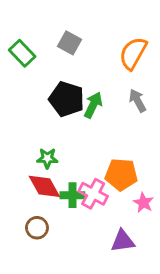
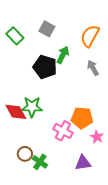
green arrow: (93, 105) -> (63, 55), moved
green star: (47, 158) -> (32, 107), size x1.5
red diamond: (44, 186) -> (16, 112), moved
green cross: (72, 195) -> (40, 162), moved, turned 35

